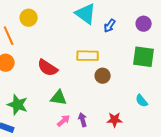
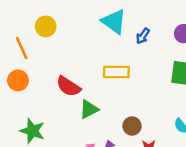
brown circle: (103, 76) -> (132, 126), moved
green triangle: (59, 98) -> (89, 109), moved, turned -36

